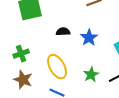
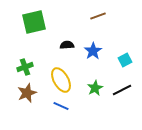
brown star: (23, 80) -> (27, 93), turned 30

